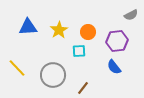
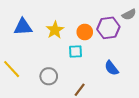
purple hexagon: (117, 41) -> (108, 28), moved
gray circle: (53, 75) -> (49, 76), size x0.7

